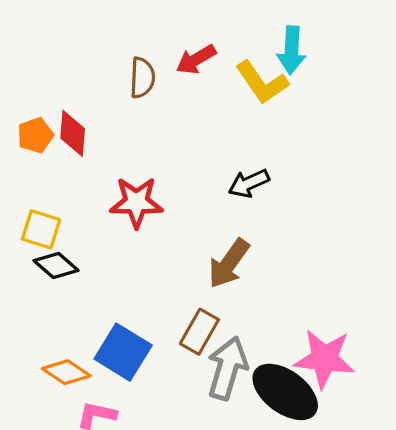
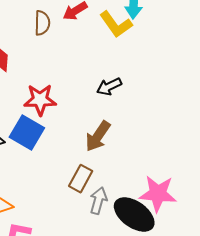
blue square: (123, 352) -> (27, 132), moved
gray arrow: (227, 368) -> (98, 201), size x0.7

